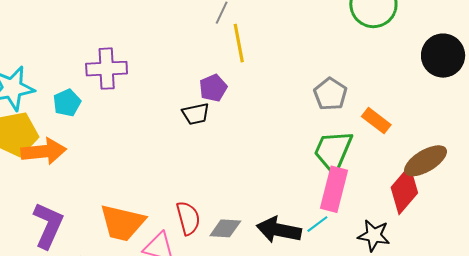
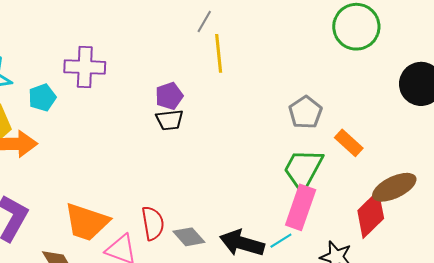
purple pentagon: (213, 88) -> (169, 96), moved
gray diamond: (225, 228) -> (189, 237), turned 40

